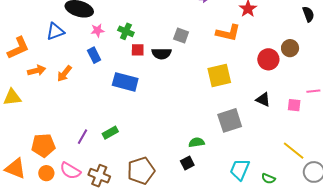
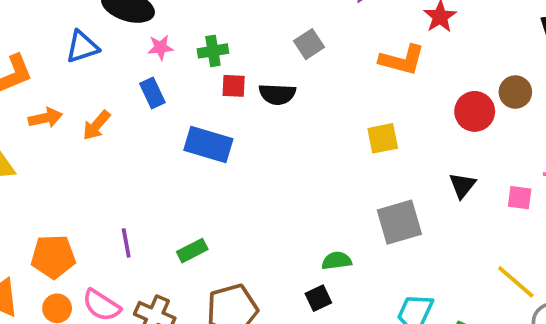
green cross: (126, 31) -> (213, 51), turned -35
gray square: (181, 36) -> (309, 44), moved, turned 35
yellow square: (219, 76) -> (383, 138), size x0.7
black triangle: (263, 100) -> (462, 185), turned 42
green rectangle: (110, 133) -> (192, 251), moved
purple line: (83, 137) -> (126, 243), turned -42

